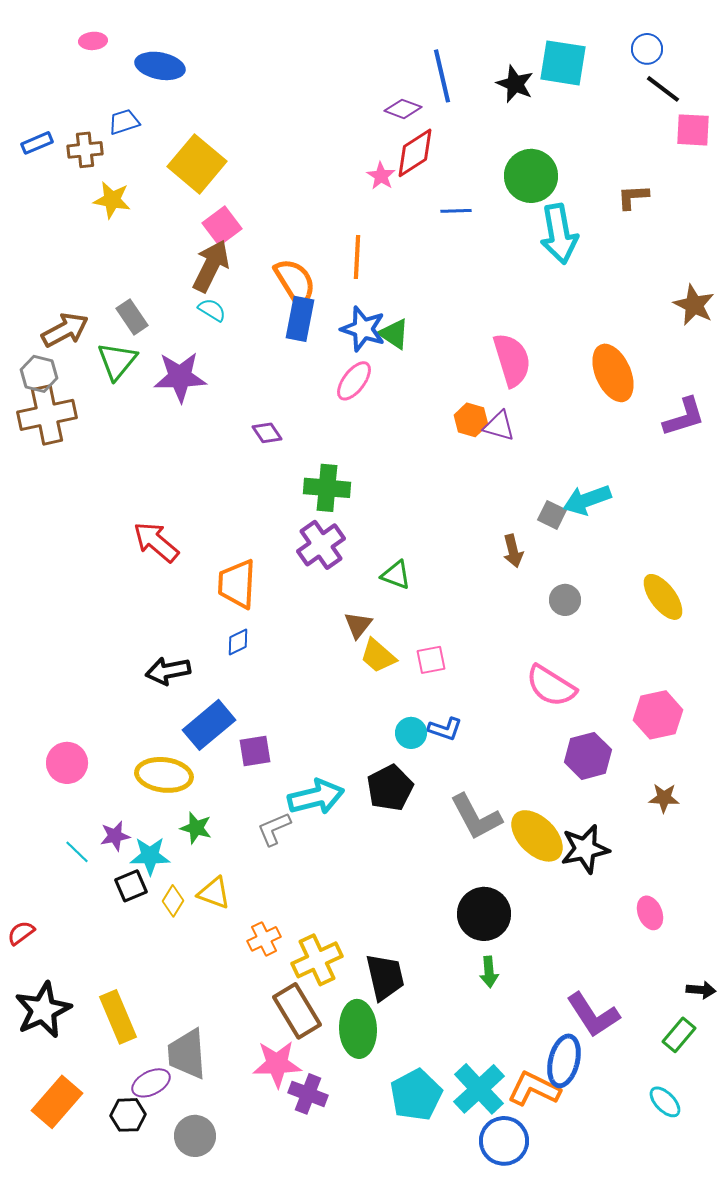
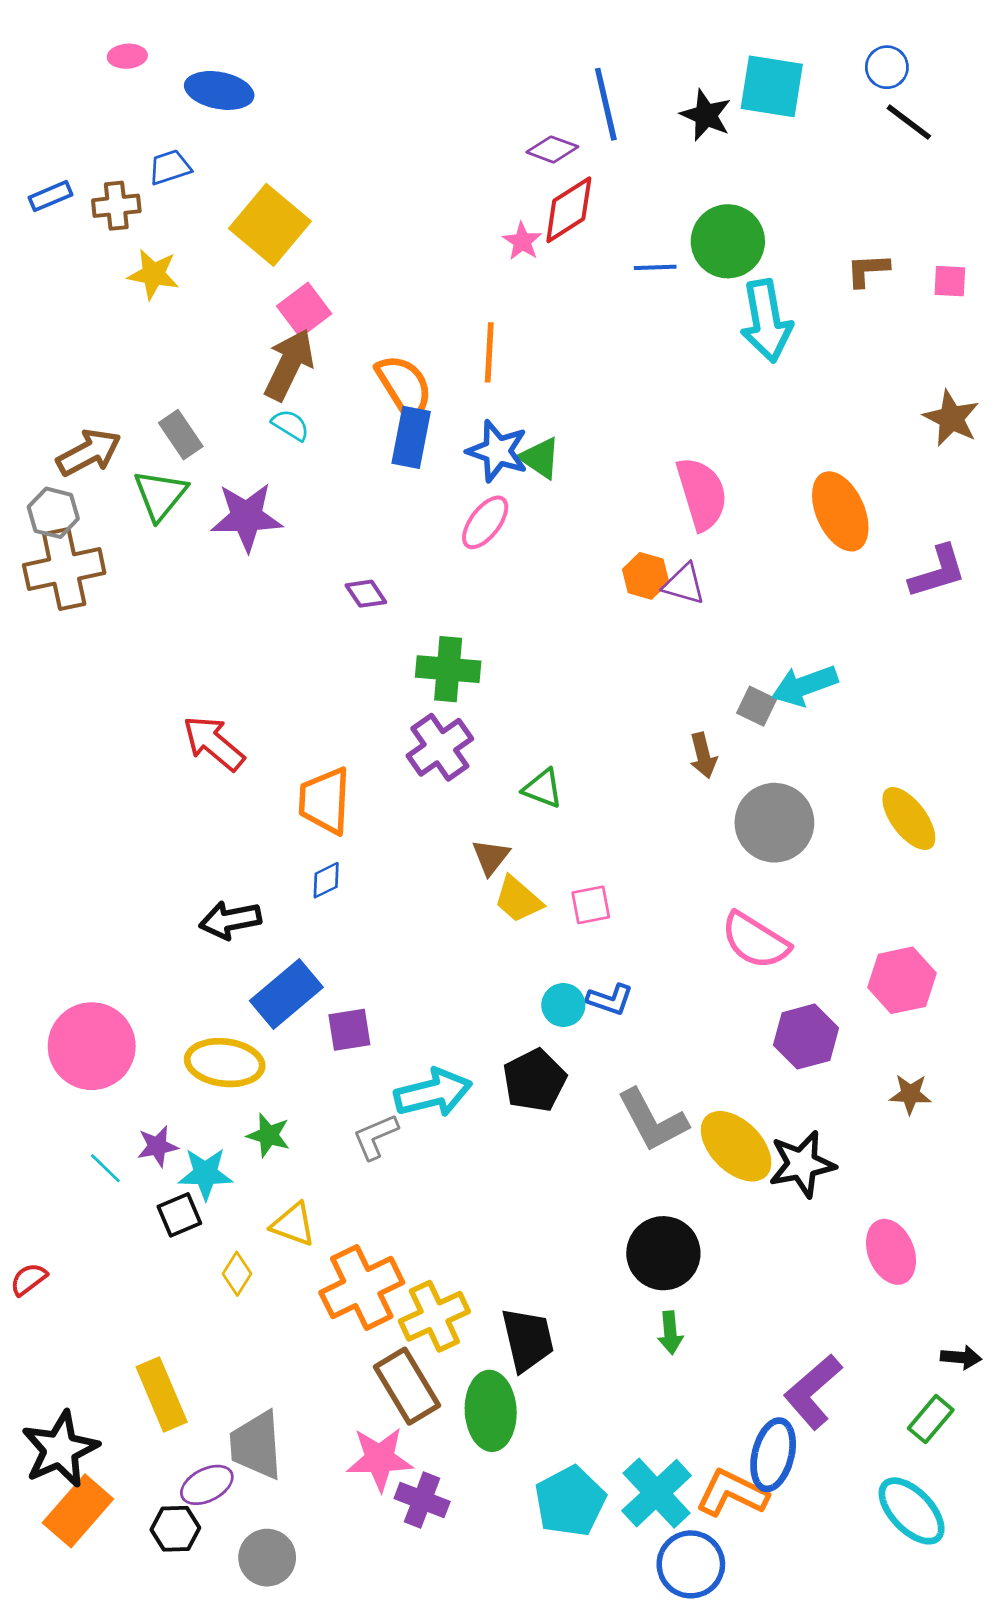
pink square: (693, 130) -> (950, 281), moved, size x0.7
blue line: (456, 211) -> (655, 267), moved
gray circle: (565, 600) -> (774, 823), size x1.8
pink circle: (67, 763) -> (92, 1046), size x1.5
yellow diamond: (173, 901) -> (237, 1274), moved
pink ellipse: (650, 913) -> (891, 1252), size x1.4
orange cross: (264, 939) -> (362, 1287), size x1.8
black star: (43, 1010) -> (60, 1449), moved
purple L-shape: (593, 1015) -> (813, 1392), turned 82
cyan ellipse: (665, 1102) -> (912, 1511), size x1.6

